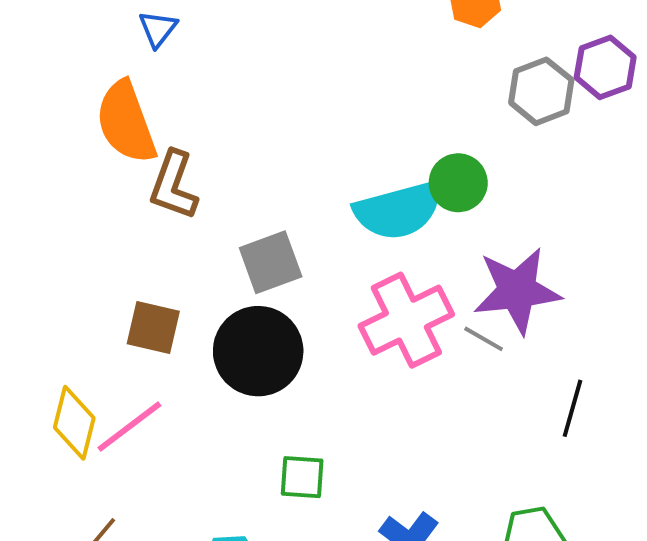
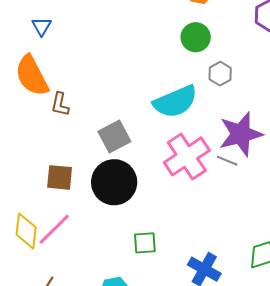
gray hexagon: (541, 91) -> (220, 74), moved, size x0.7
green circle: (458, 183) -> (196, 37), moved
brown L-shape: (174, 185) -> (60, 104), size x0.7

